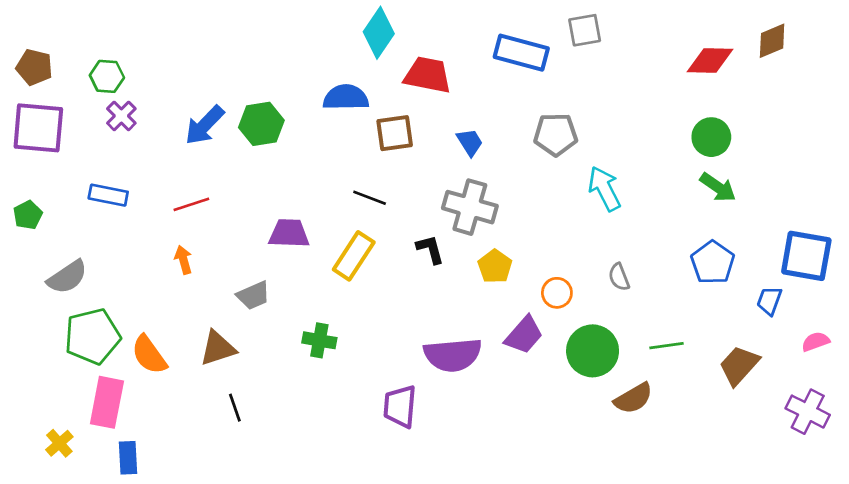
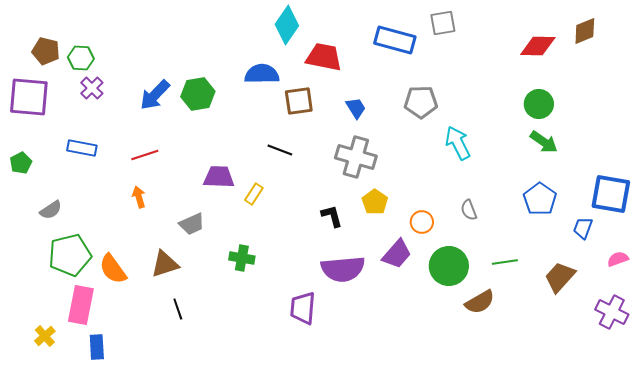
brown pentagon: (34, 67) -> (46, 51), moved
black L-shape: (430, 249) -> (332, 216), moved
yellow rectangle: (354, 256) -> (254, 194), moved, size x0.6
gray semicircle: (67, 277) -> (51, 210), size x0.7

